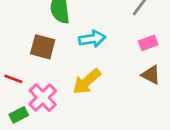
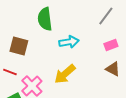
brown square: (43, 47) -> (19, 46), moved

